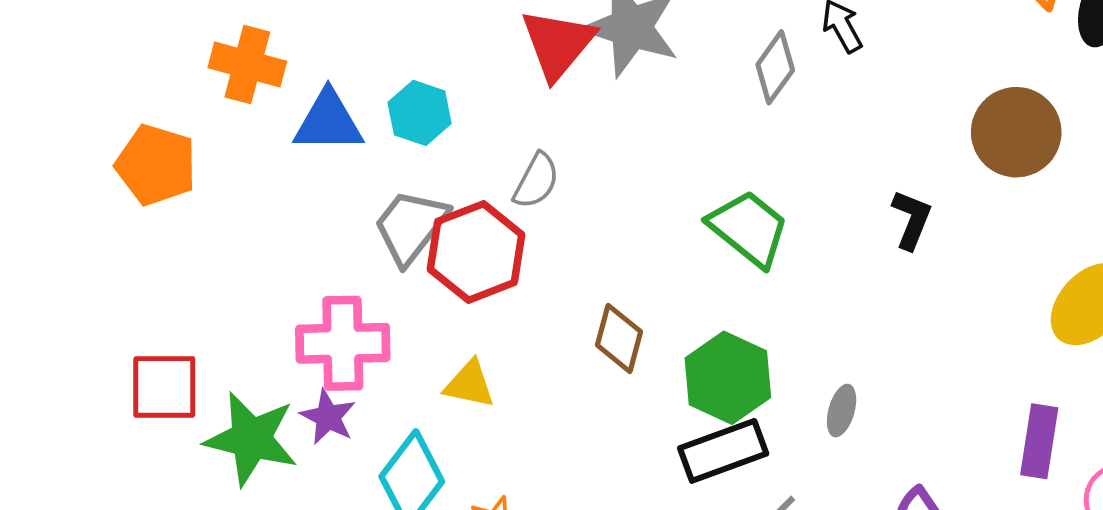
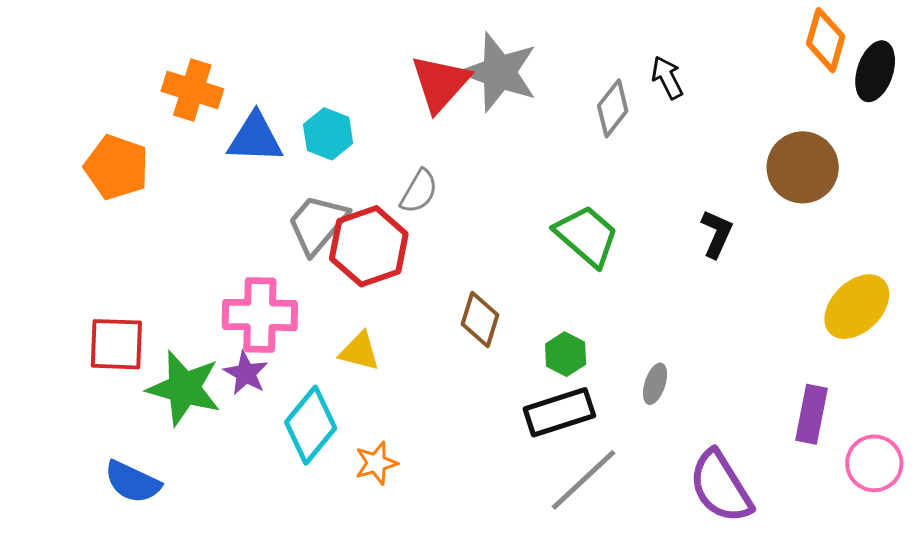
green hexagon: (728, 378) -> (566, 354), size x0.6

